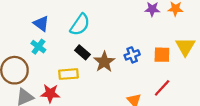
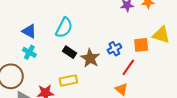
yellow triangle: (185, 47) -> (161, 35), turned -36
yellow rectangle: (69, 74) -> (68, 81), moved
red line: (162, 88) -> (128, 67), moved

